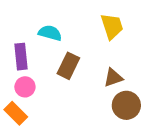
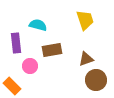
brown rectangle: (68, 66) -> (52, 50), turned 54
pink circle: (25, 87) -> (30, 66), moved

